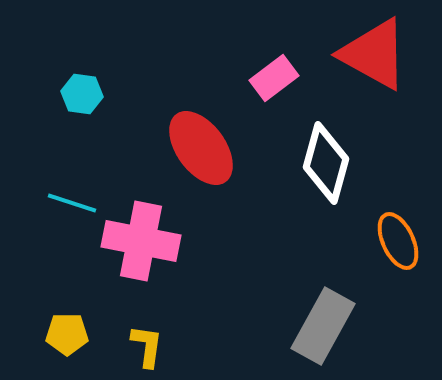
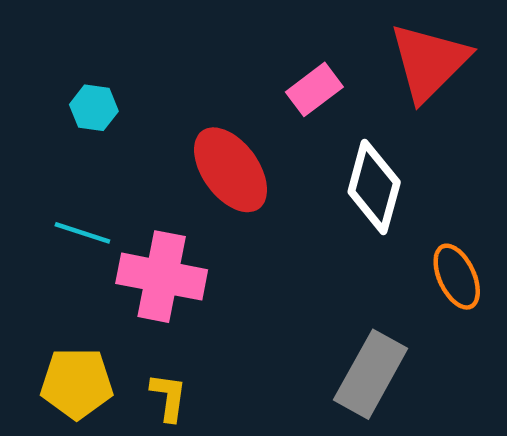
red triangle: (374, 54) -> (429, 62), turned 46
yellow pentagon: (67, 334) -> (77, 383), size x1.5

